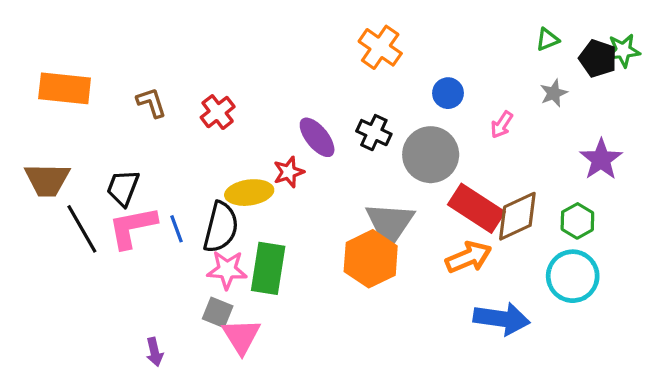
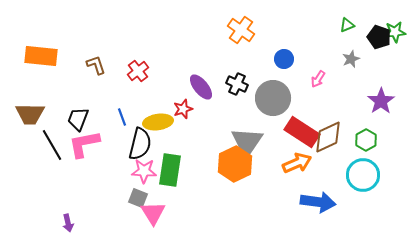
blue line: (177, 229) -> (122, 117), moved
purple arrow: (154, 352) -> (68, 223), moved

